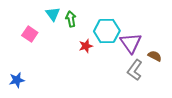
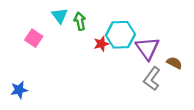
red star: (86, 46) -> (101, 44), moved

